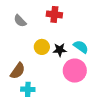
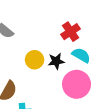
red cross: (54, 14) -> (71, 32), moved, turned -35

